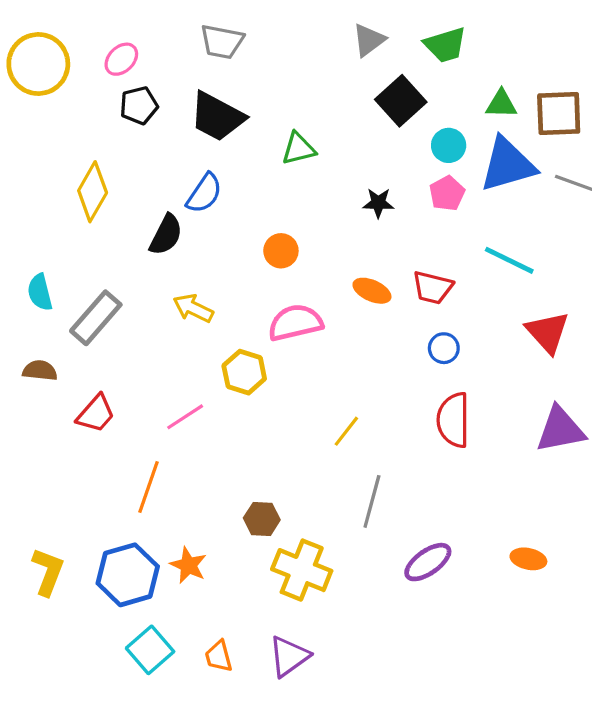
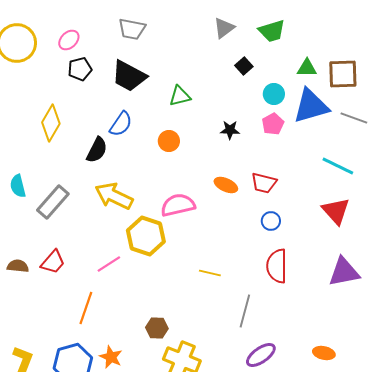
black square: (401, 101) -> (244, 66), size x0.6
orange circle: (281, 251) -> (169, 141), moved
cyan line: (509, 260) -> (338, 166), moved
yellow arrow: (193, 308) -> (114, 196), size x1.5
brown semicircle: (40, 371) -> (18, 266), moved
yellow hexagon: (244, 372) -> (146, 236), size x1.4
yellow line: (346, 431) -> (210, 273), turned 65
gray line: (372, 501) -> (245, 311), moved

